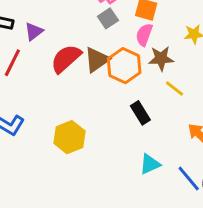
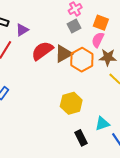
black rectangle: (140, 113) -> (81, 138), moved
yellow hexagon: (69, 137) -> (71, 103), moved
cyan triangle: (150, 164) -> (102, 124), moved

